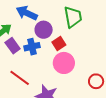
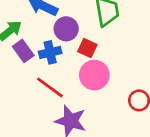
red square: (59, 44) -> (87, 48), turned -32
red line: (20, 78) -> (50, 88), moved

